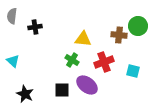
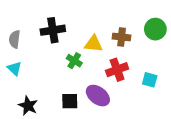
gray semicircle: (12, 16) -> (15, 39), moved
black cross: (35, 27) -> (53, 30), moved, size x1.5
brown cross: (119, 35) -> (122, 37), moved
green cross: (72, 60) -> (74, 61), moved

